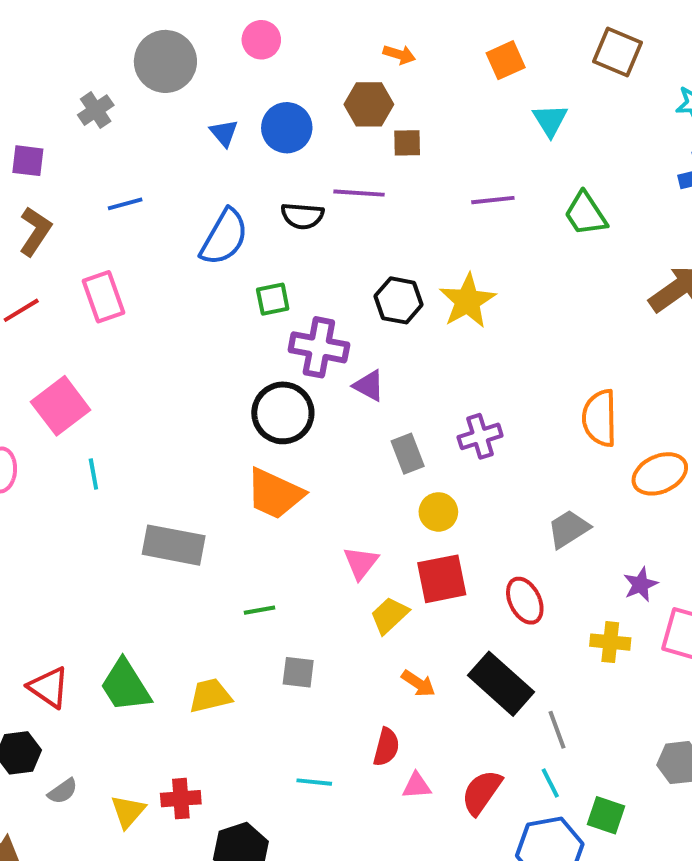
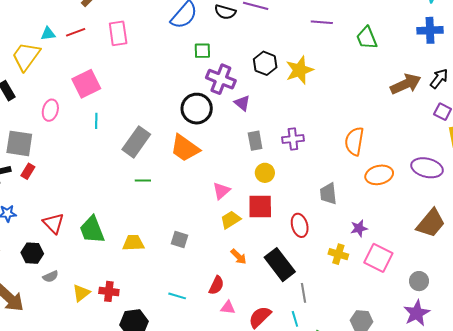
gray trapezoid: (569, 529) -> (328, 194), turned -75
gray rectangle: (174, 545) -> (136, 142), moved, turned -76
green line: (260, 610) -> (143, 181), moved

